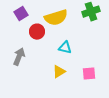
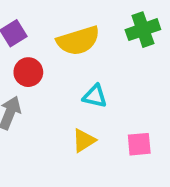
red circle: (37, 32) -> (28, 72), moved

